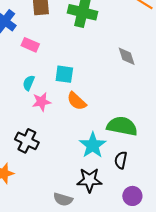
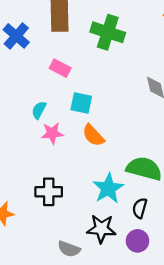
pink rectangle: (30, 45) -> (60, 68), moved
black cross: (27, 141) -> (49, 192), moved, turned -30
purple circle: (132, 196) -> (137, 241), moved

